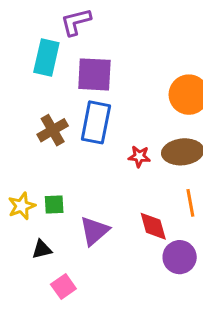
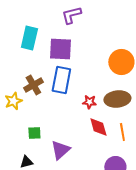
purple L-shape: (76, 22) -> (71, 15), moved
yellow star: (22, 206) -> (13, 101), moved
red diamond: (153, 226) -> (98, 127), moved

